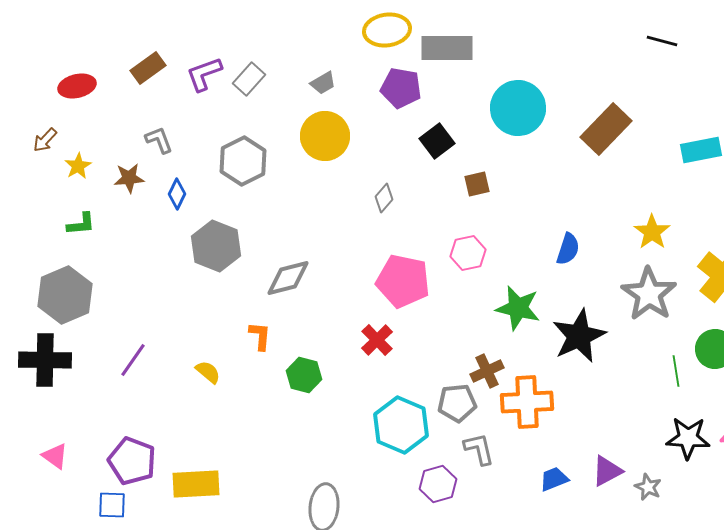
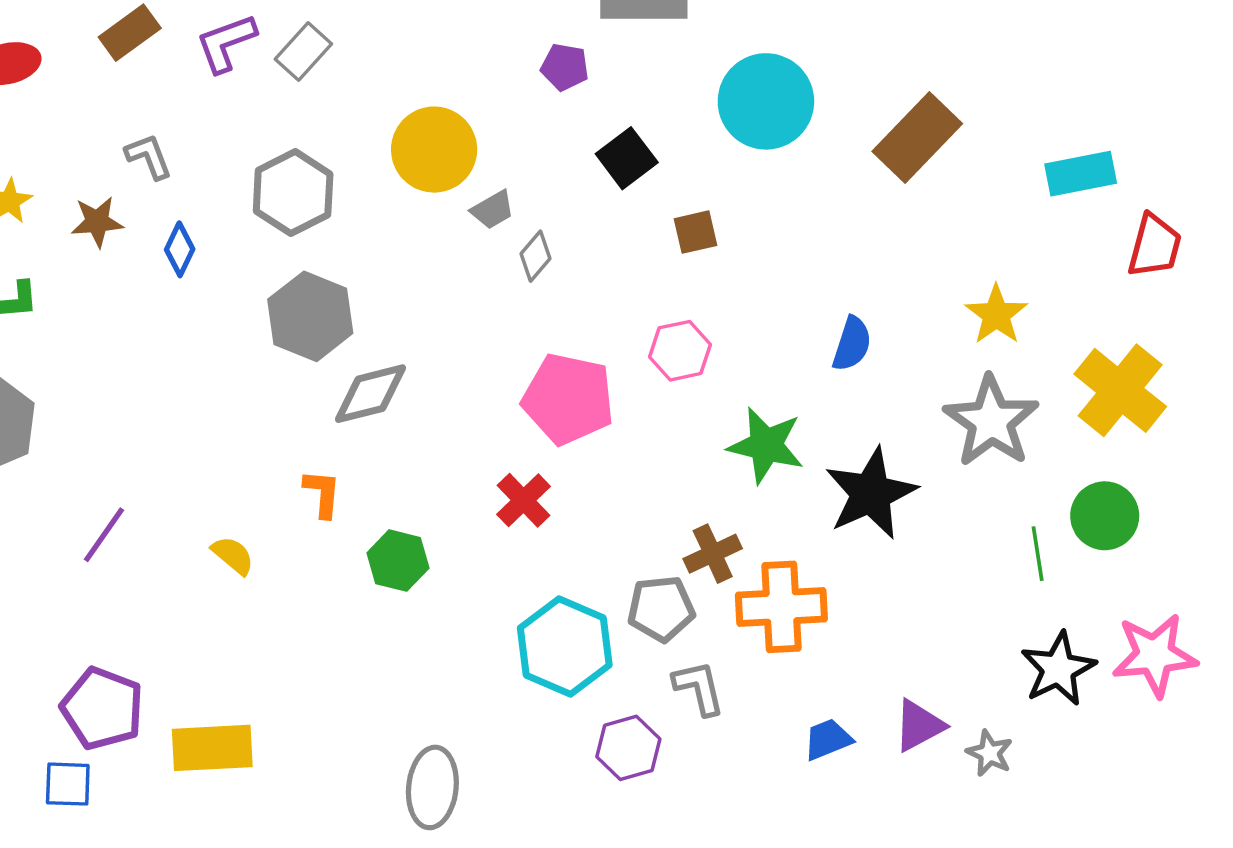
gray trapezoid: (323, 83) -> (493, 210), moved
purple pentagon: (401, 88) -> (565, 67), size x0.7
gray hexagon: (216, 246) -> (310, 316), moved
black star: (688, 438) -> (1058, 669), turned -30

